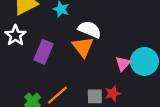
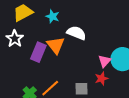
orange triangle: (83, 47) -> (56, 45), moved
red star: (113, 93) -> (101, 78), moved

